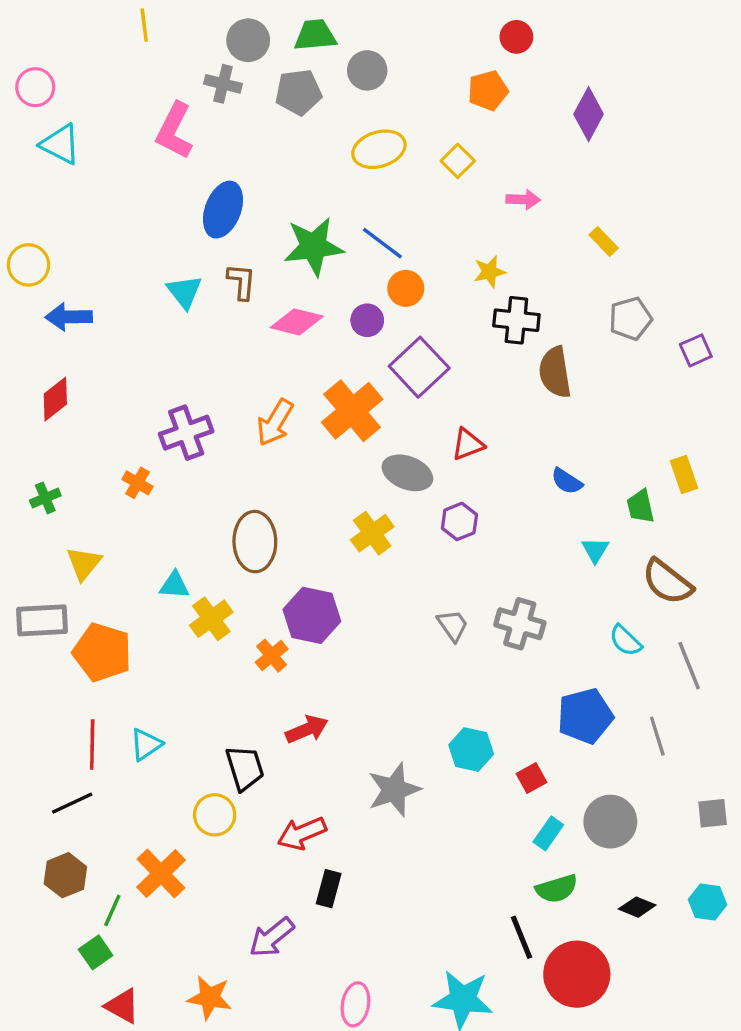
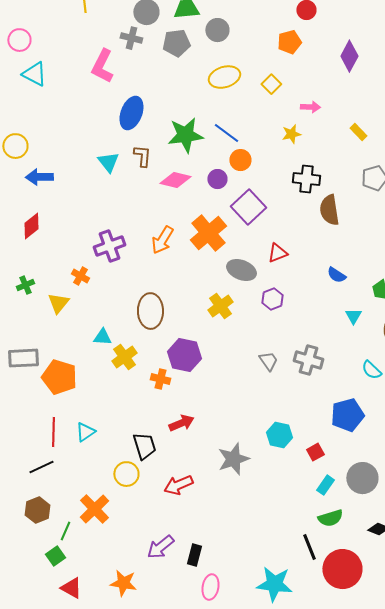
yellow star: (490, 272) -> (291, 134), moved
yellow triangle: (84, 563) -> (58, 303), moved
orange cross: (272, 656) -> (160, 379), turned -36
black rectangle: (329, 889) -> (194, 555), moved

